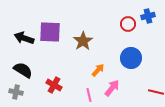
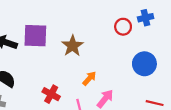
blue circle: (131, 58) -> (144, 64), moved
red cross: (54, 85) -> (51, 94), moved

